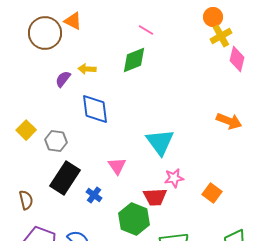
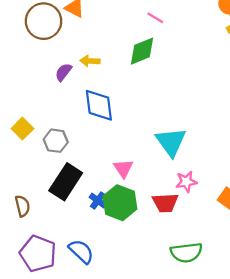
green hexagon: (134, 219) -> (120, 203), moved

